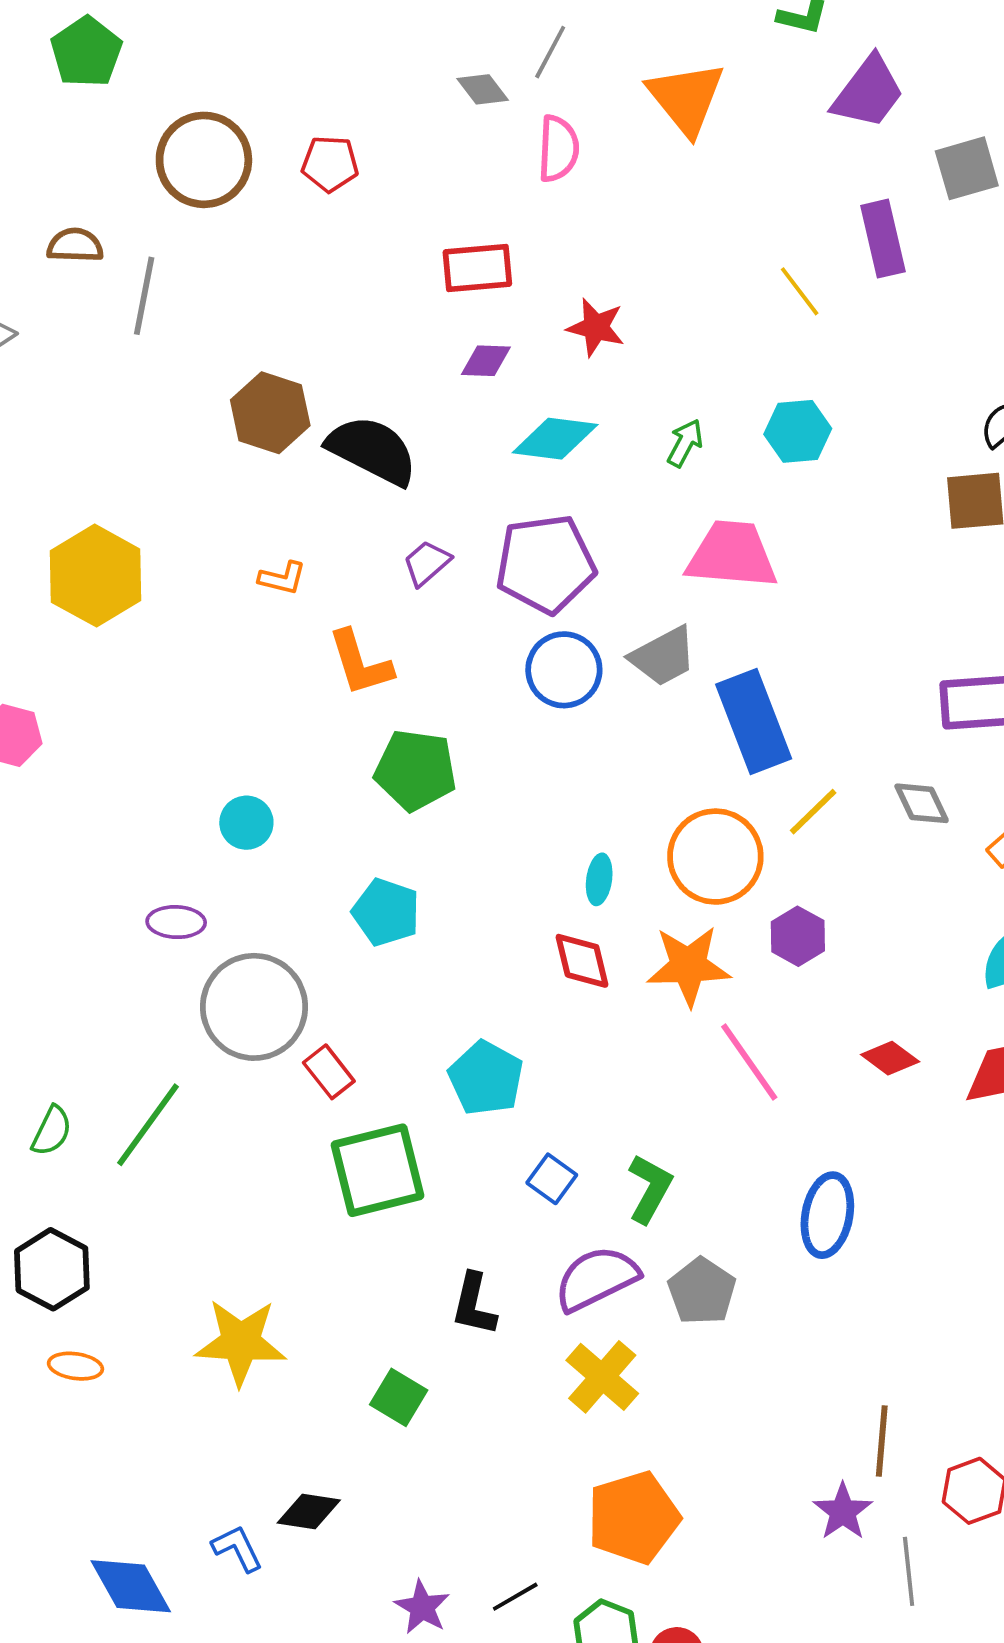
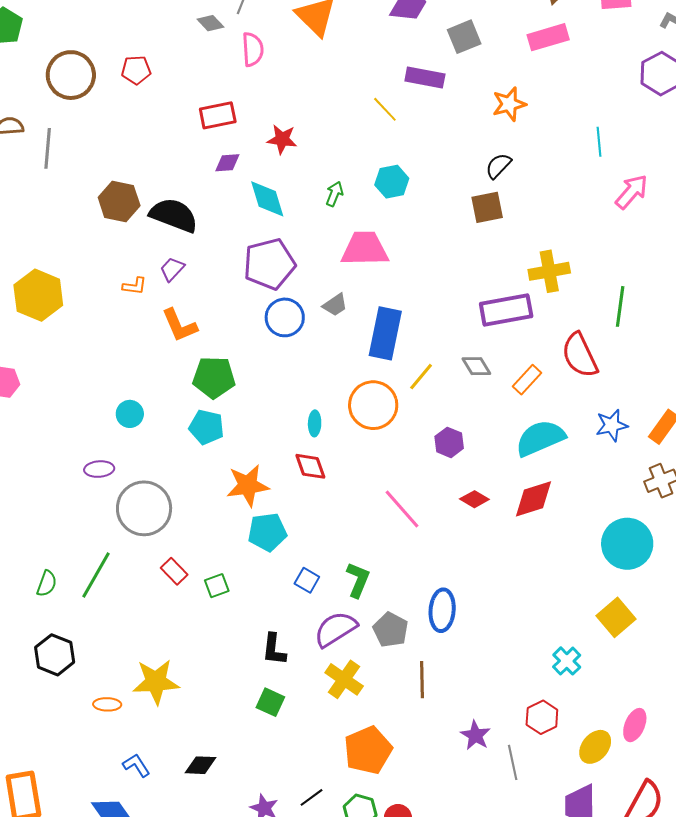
purple rectangle: (883, 239) -> (425, 78), turned -60
cyan diamond: (555, 439) -> (267, 199), turned 72
purple trapezoid: (427, 563) -> (172, 269), moved
gray trapezoid: (663, 656) -> (335, 305), size x0.7
blue rectangle: (754, 721) -> (385, 333), turned 39
cyan pentagon: (386, 912) -> (206, 427), moved
purple hexagon: (798, 936) -> (449, 442), moved
orange star: (688, 966) -> (248, 485), moved
red rectangle: (329, 1072) -> (174, 571), moved
cyan pentagon: (486, 1078) -> (267, 532), turned -30
green square: (378, 1170) -> (217, 586), size x0.5
blue ellipse: (827, 1215) -> (442, 610), moved
orange ellipse: (76, 1366) -> (107, 704), moved
green square: (399, 1397) -> (270, 702), moved
brown line: (882, 1441) -> (422, 680), moved
blue L-shape: (237, 1548) -> (136, 765), moved

